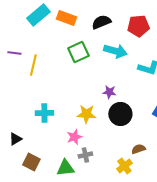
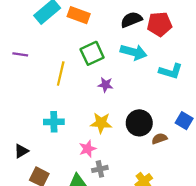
black semicircle: (101, 22) -> (131, 20), moved
yellow line: (33, 65) -> (61, 73), moved
purple star: (109, 92) -> (106, 85), moved
brown semicircle: (138, 149) -> (159, 139), moved

